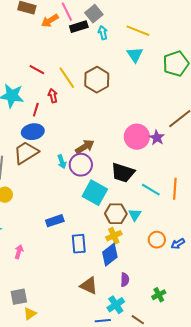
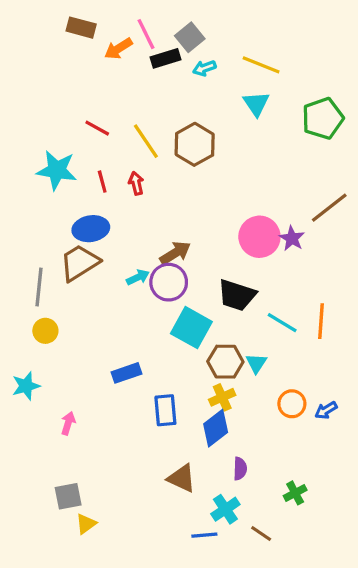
cyan arrow: (103, 33) -> (204, 68), turned -96
red arrow: (53, 96) -> (136, 183), moved
red line: (36, 110) -> (102, 182), moved, turned -32
cyan arrow: (62, 162) -> (138, 277), turned -96

